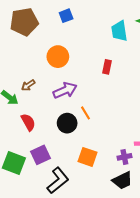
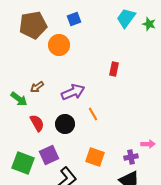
cyan trapezoid: (119, 31) -> (126, 18), moved, turned 45
orange circle: (58, 57) -> (59, 45), moved
black circle: (67, 123) -> (65, 124), moved

